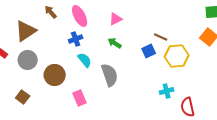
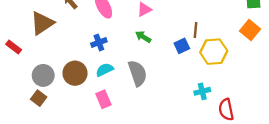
brown line: (161, 37) -> (195, 30), turned 72
blue cross: (76, 39) -> (99, 42), moved
gray circle: (28, 60) -> (43, 75), moved
cyan semicircle: (85, 60) -> (105, 70), moved, turned -77

